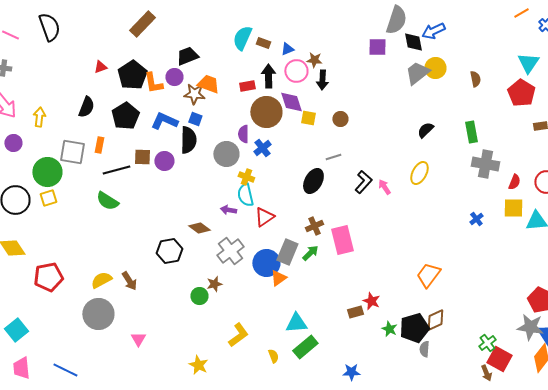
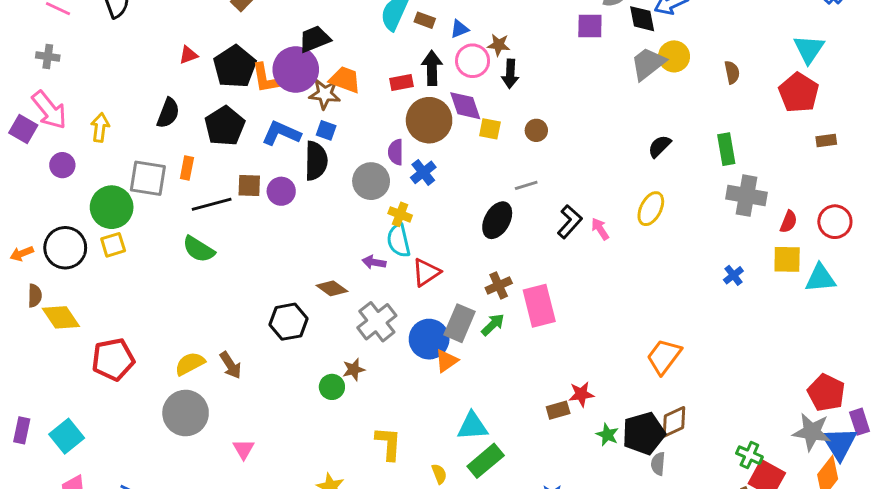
purple circle: (174, 77) -> (296, 69), size x1.8
red star: (371, 301) -> (581, 394), turned -30
yellow L-shape: (238, 335) -> (388, 443), turned -50
green cross: (487, 343) -> (749, 455), turned -30

